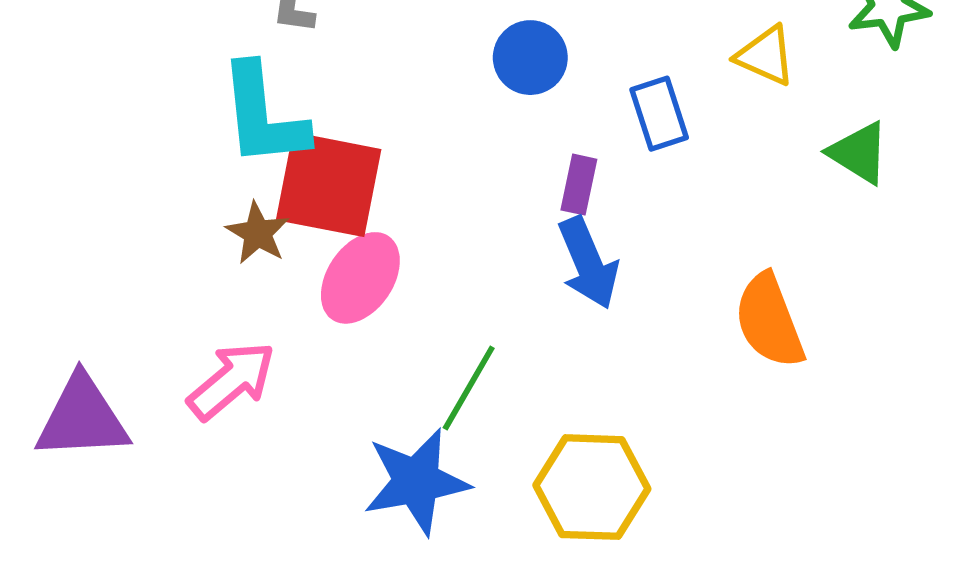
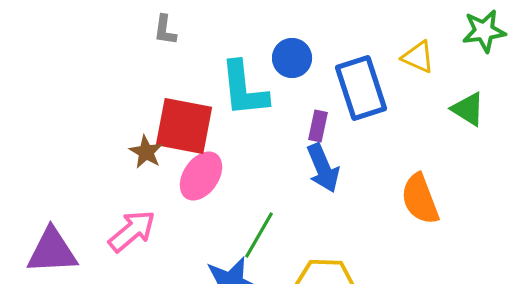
blue rectangle: (659, 114) -> (361, 88), size x1.6
cyan L-shape: (263, 115) -> (244, 89), moved

